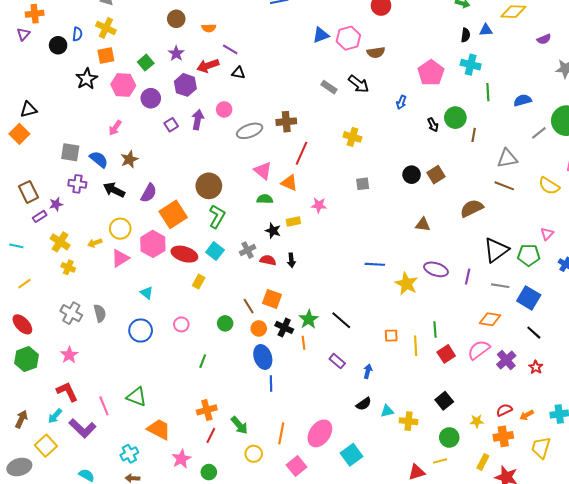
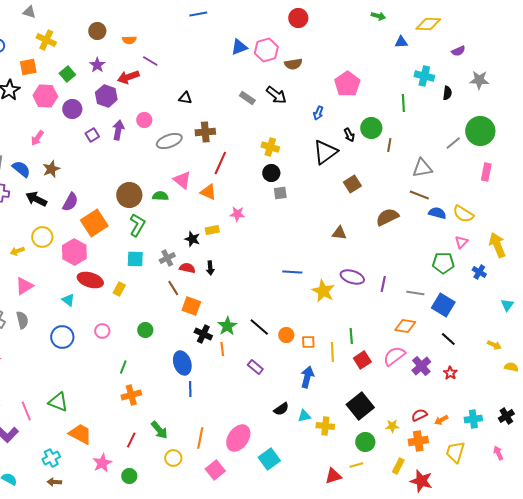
yellow cross: (106, 28) -> (46, 40), moved
black semicircle: (466, 35) -> (447, 93), moved
cyan cross: (471, 65) -> (424, 76), moved
black triangle: (238, 73) -> (185, 98), moved
blue semicircle: (523, 100) -> (437, 213), moved, turned 30
black circle: (412, 175) -> (271, 173), moved
yellow semicircle: (549, 186) -> (463, 214), moved
green semicircle: (265, 199) -> (160, 196), moved
black triangle: (496, 250) -> (325, 152), moved
cyan square: (215, 251) -> (135, 259), turned -36
red ellipse: (184, 254) -> (90, 280), moved
pink triangle: (120, 258) -> (24, 286), moved
brown line: (249, 306) -> (173, 288), moved
orange circle: (259, 328) -> (286, 335), moved
blue arrow: (368, 371) -> (307, 377), moved, size x1.5
black square: (444, 401) -> (360, 406), size x1.5
orange cross: (207, 410) -> (131, 395), moved

